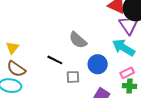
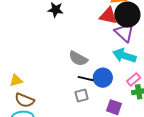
yellow triangle: (12, 48) -> (16, 80), turned 48
black line: (55, 60) -> (86, 79), moved

